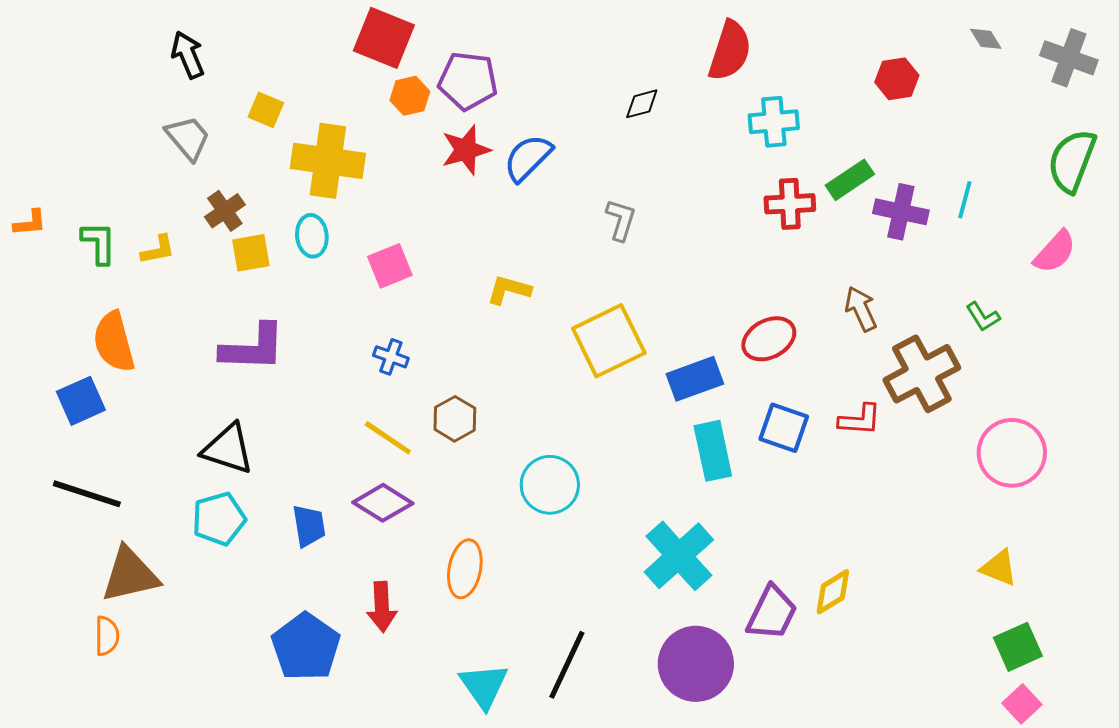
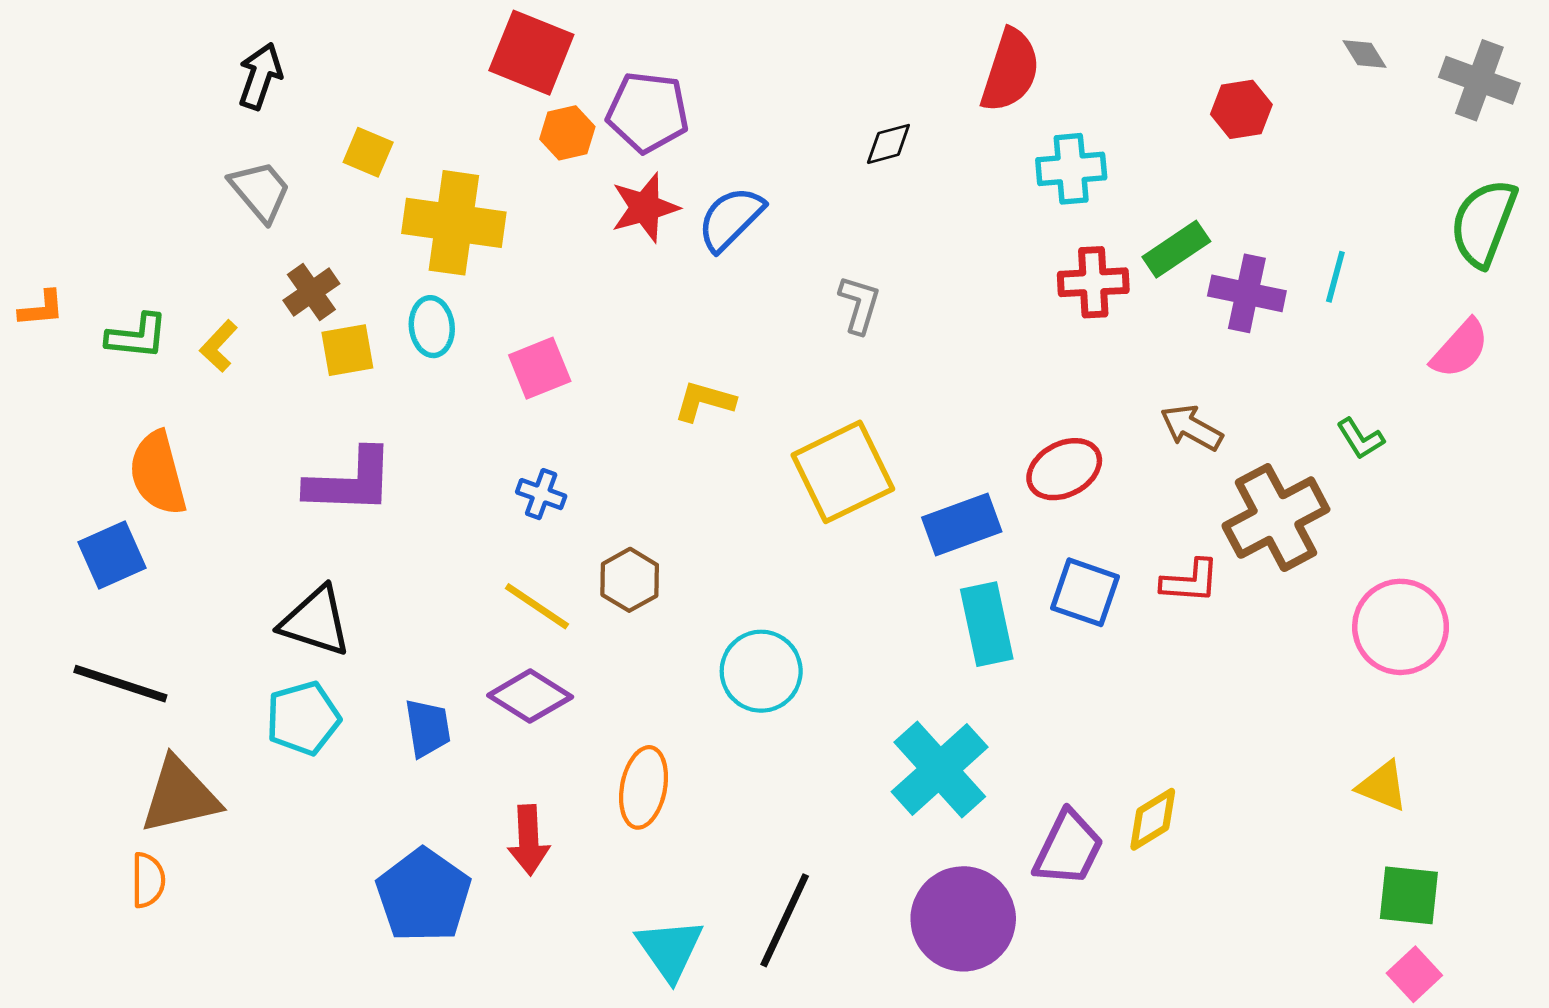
black arrow: (188, 55) -> (260, 76), turned 42
green L-shape: (99, 243) -> (137, 336), turned 96
yellow L-shape: (158, 250) -> (219, 346), turned 144
brown arrow: (861, 309) -> (1192, 428), turned -36
green square: (1018, 647) -> (1409, 895), turned 30

